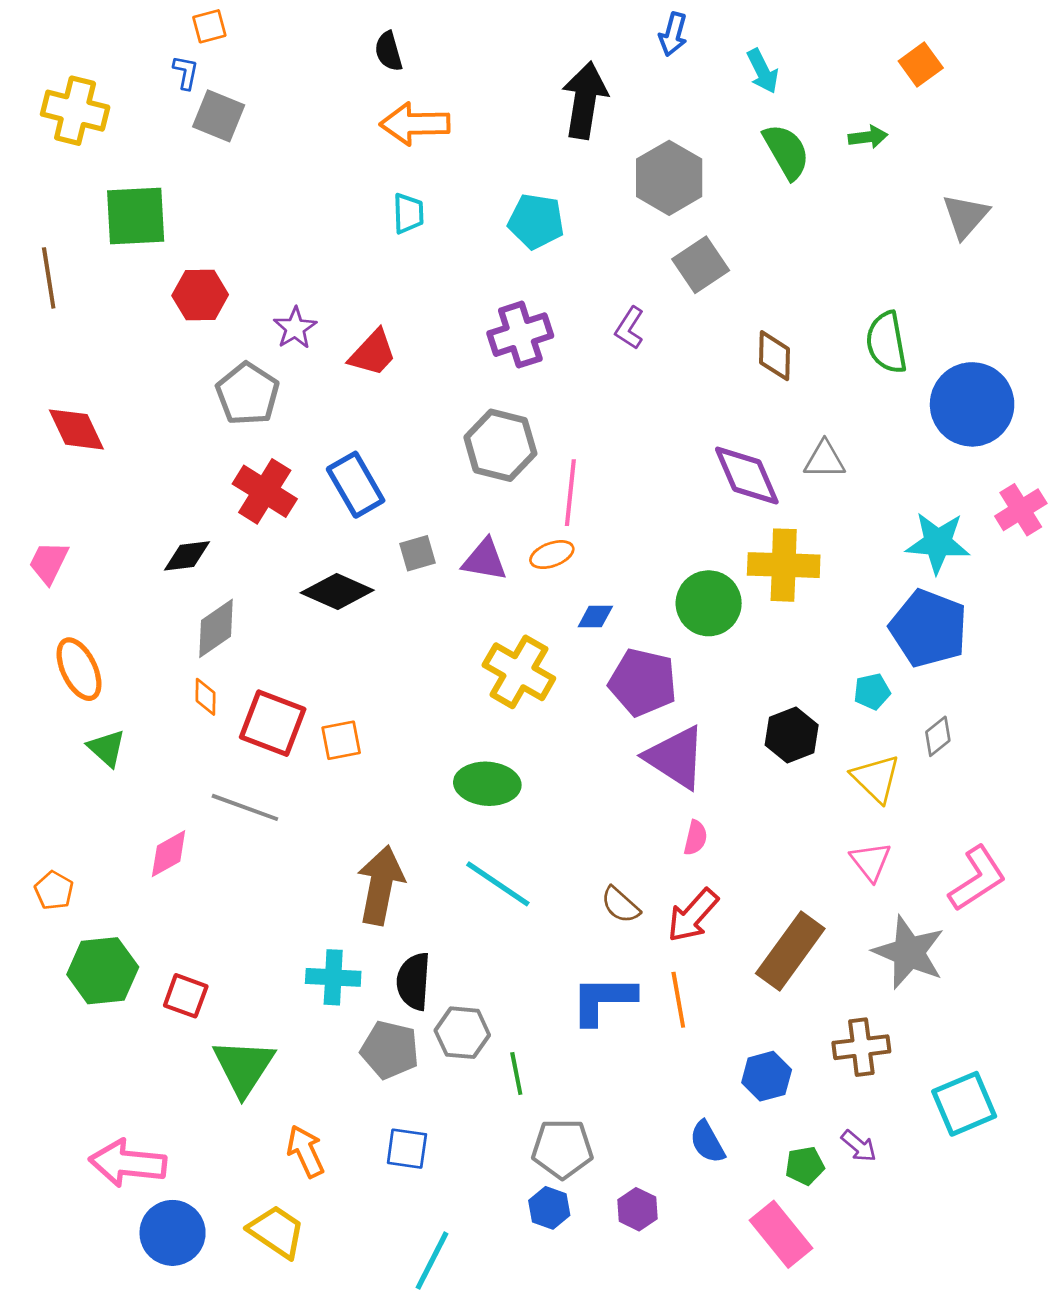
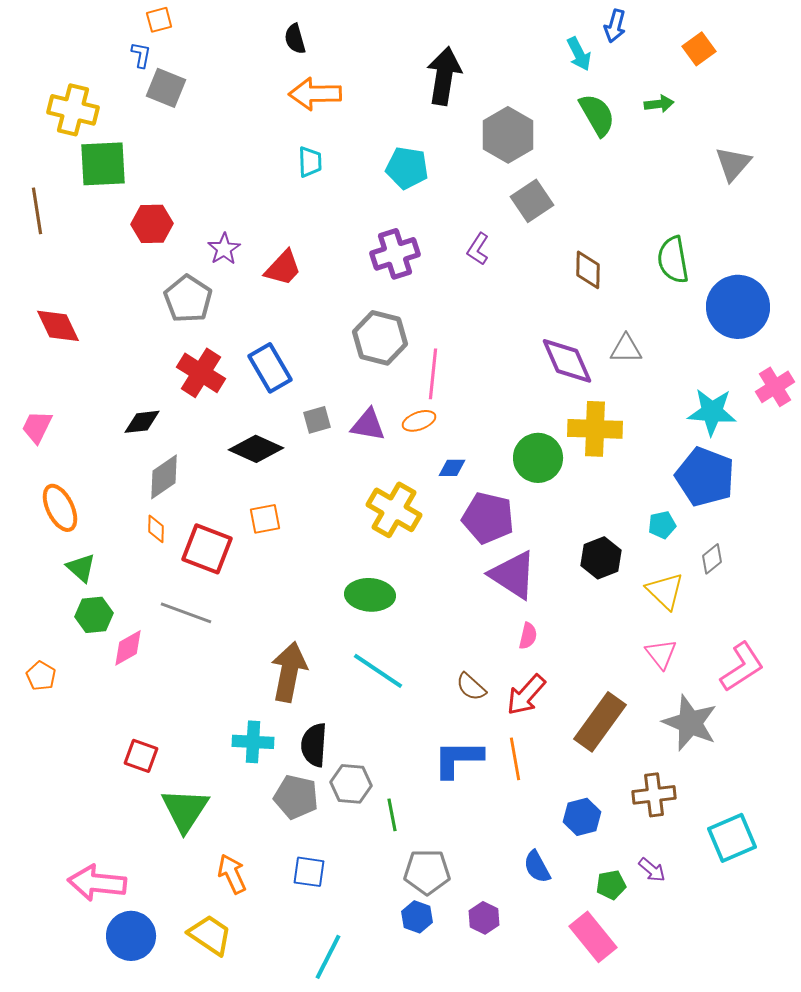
blue arrow: (673, 34) -> (615, 26), moved
yellow cross: (75, 111) -> (73, 110), moved
orange square: (341, 740) -> (265, 519), moved
green hexagon: (103, 971) -> (94, 615), moved, size x0.7

